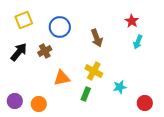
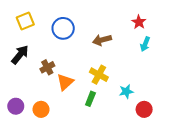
brown arrow: (97, 38) -> (102, 40), turned 96
brown cross: (45, 51) -> (47, 67), moved
orange triangle: (62, 78) -> (65, 82), turned -30
red circle: (145, 103) -> (144, 109), moved

